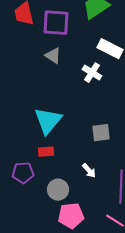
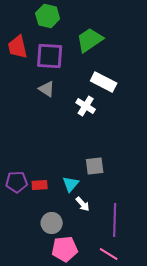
cyan triangle: (48, 121) -> (71, 184), moved, size x0.6
purple pentagon: (23, 173) -> (17, 182), moved

